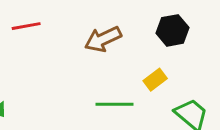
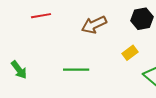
green line: (115, 104) -> (76, 70), moved

